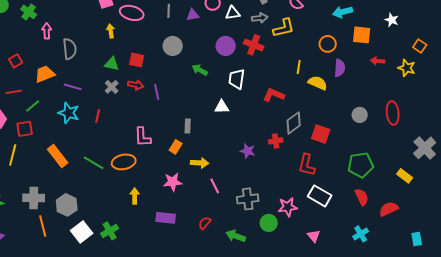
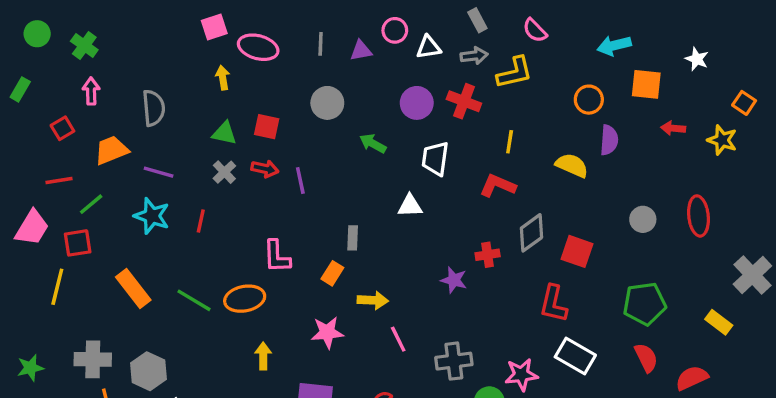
pink arrow: (47, 31) -> (91, 91), moved
yellow line: (299, 67) -> (510, 142), moved
red cross: (276, 141) -> (488, 255), moved

